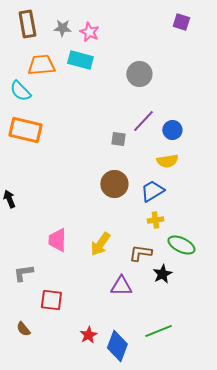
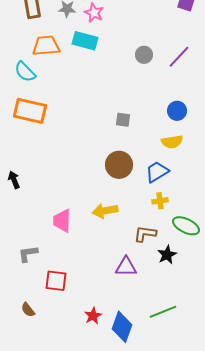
gray circle: (139, 74) -> (144, 55), size x0.7
purple line: (143, 121) -> (179, 57), moved
yellow arrow: (100, 244) -> (105, 211), moved, turned 45

